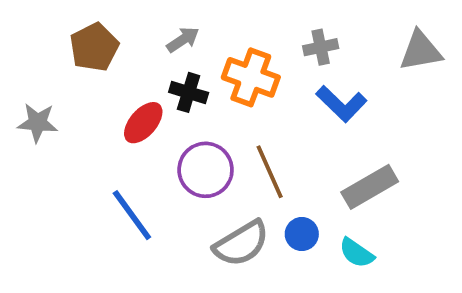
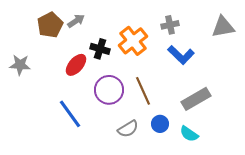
gray arrow: (183, 40) -> (76, 21), moved
orange cross: (251, 77) -> (133, 41), turned 32
gray semicircle: (241, 243) -> (128, 129), size x0.7

